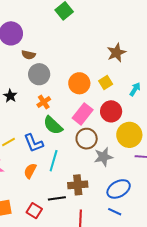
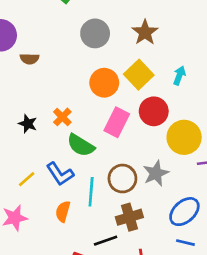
gray circle: (39, 74) -> (95, 33), moved
yellow square: (106, 83) -> (139, 75), size x1.5
black star: (10, 96) -> (28, 124), moved
brown circle: (87, 139) -> (122, 179), moved

